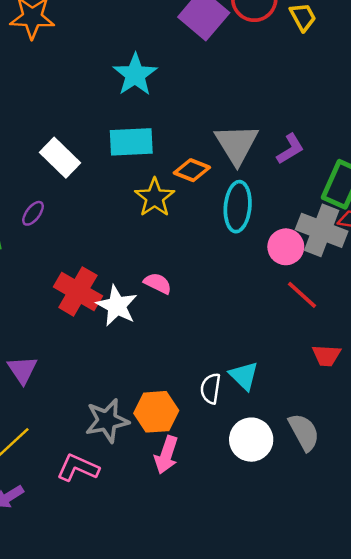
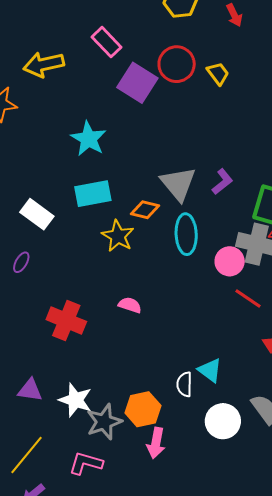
white star: (117, 306) -> (75, 400), moved
purple triangle: (22, 370) -> (30, 390), turned -40

